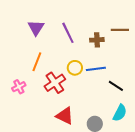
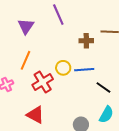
purple line: (68, 33) -> (58, 15), moved
red triangle: (65, 116) -> (35, 115), moved

